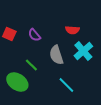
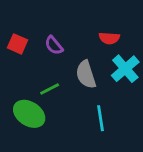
green line: (31, 65) -> (50, 89), turned -72
cyan line: (66, 85) -> (100, 118), turned 36

